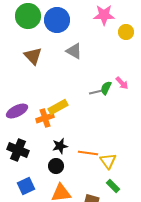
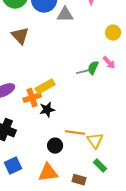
yellow circle: (126, 32) -> (113, 33), moved
gray triangle: (74, 51) -> (65, 15), moved, turned -30
black star: (60, 146) -> (47, 110), moved
black circle: (56, 166) -> (55, 146), moved

